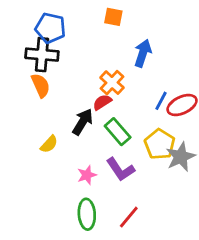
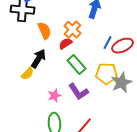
orange semicircle: (41, 85) -> (44, 31), moved
black arrow: (83, 122) -> (38, 59), moved
yellow pentagon: (160, 144) -> (106, 74), turned -30

